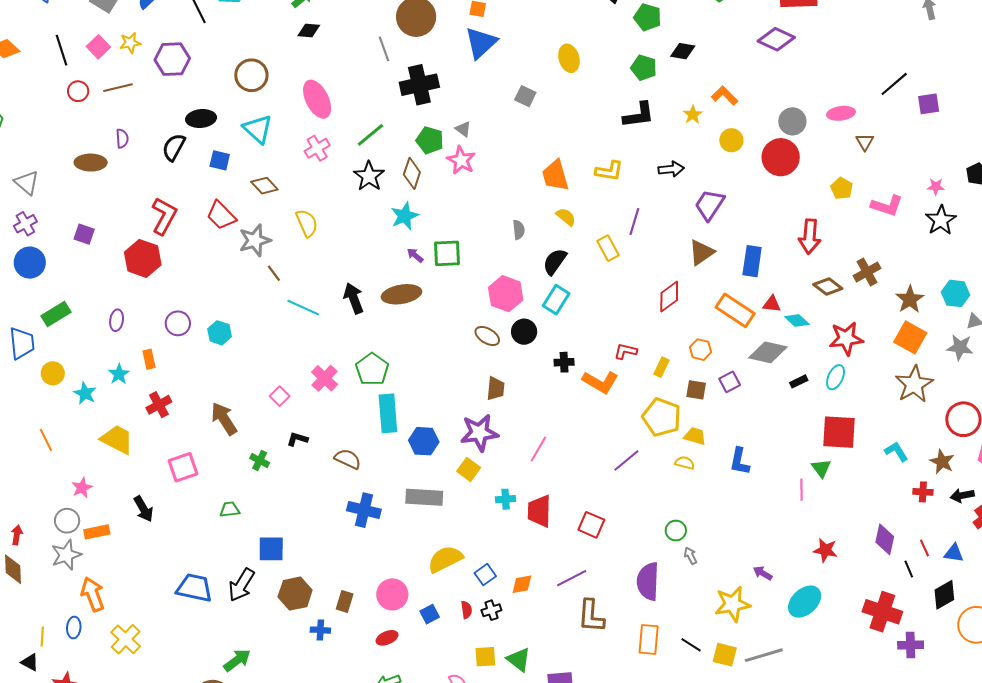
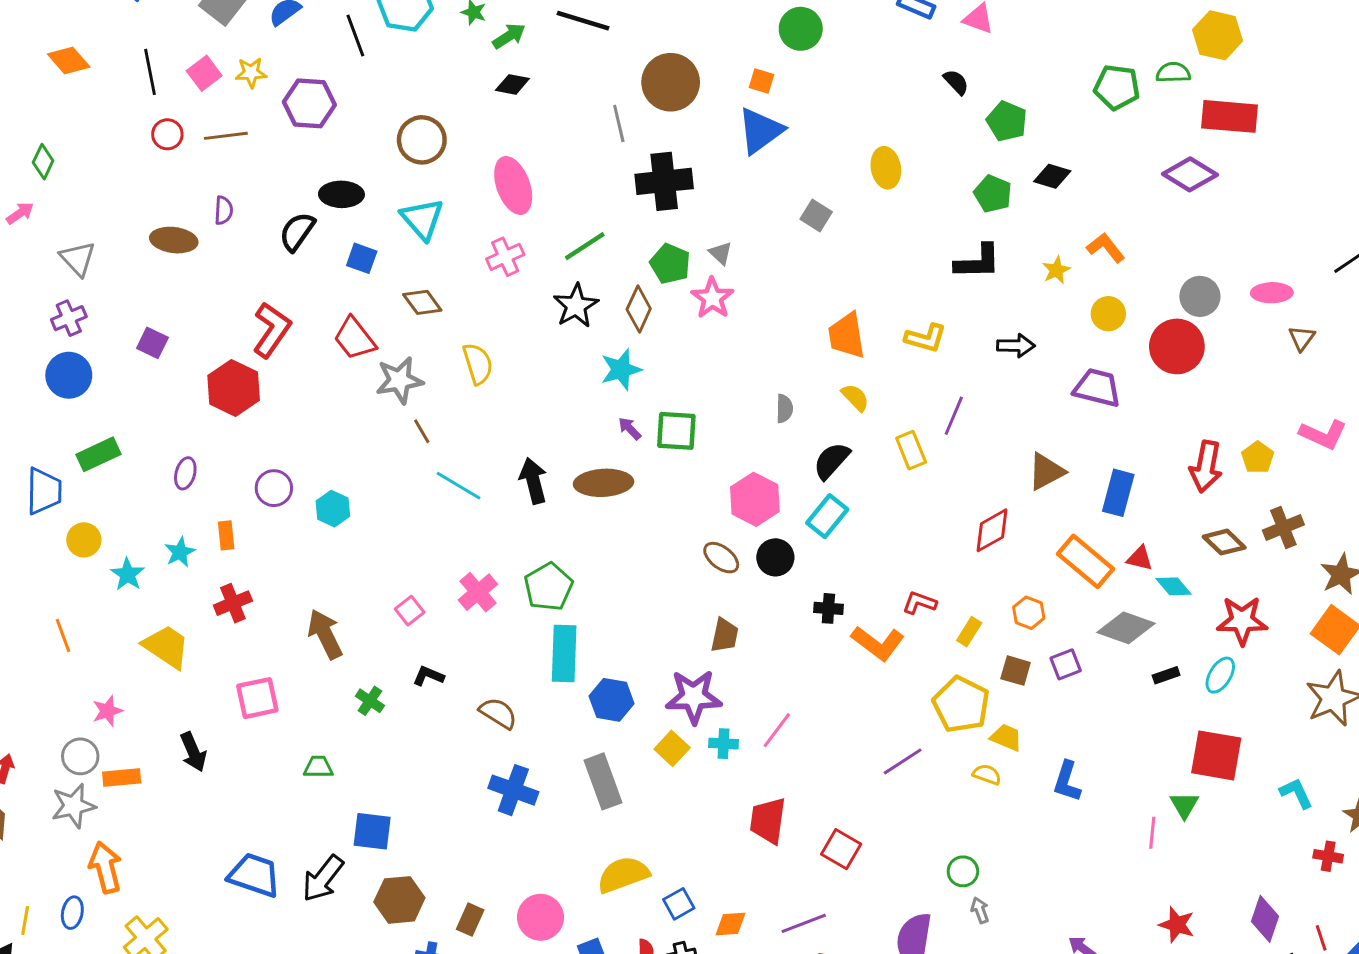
yellow pentagon: (842, 188) -> (1258, 457), moved
purple trapezoid: (709, 205) -> (1097, 388), moved, turned 64
gray rectangle: (424, 497) -> (603, 781), turned 60
cyan cross: (506, 499) -> (723, 744), moved

